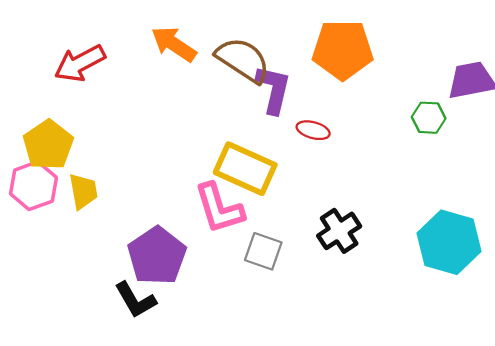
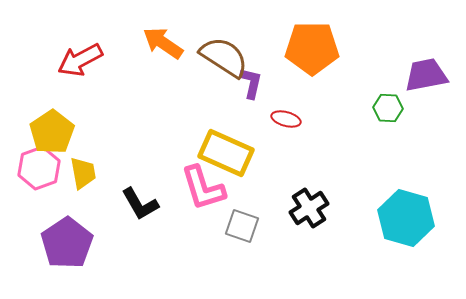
purple L-shape: (273, 89) -> (251, 83), size x0.7
purple pentagon: (157, 256) -> (67, 243), moved
black L-shape: (135, 300) -> (140, 204), moved

